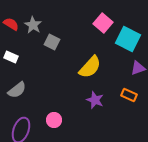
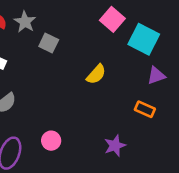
yellow semicircle: (90, 67) -> (96, 74), size x0.7
purple star: (95, 100) -> (115, 146), moved, turned 30

